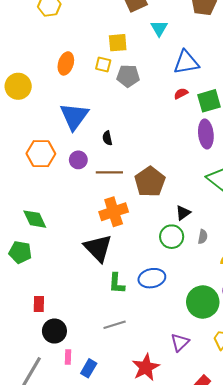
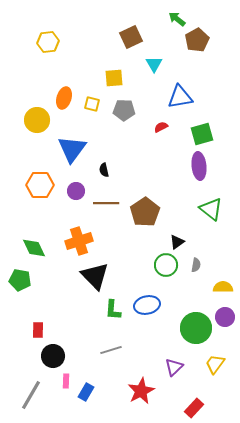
yellow square: (103, 64) -> (92, 104), moved
yellow circle: (18, 86) -> (37, 120), moved
red semicircle: (181, 94) -> (161, 127), moved
orange cross: (114, 212) -> (79, 241), moved

